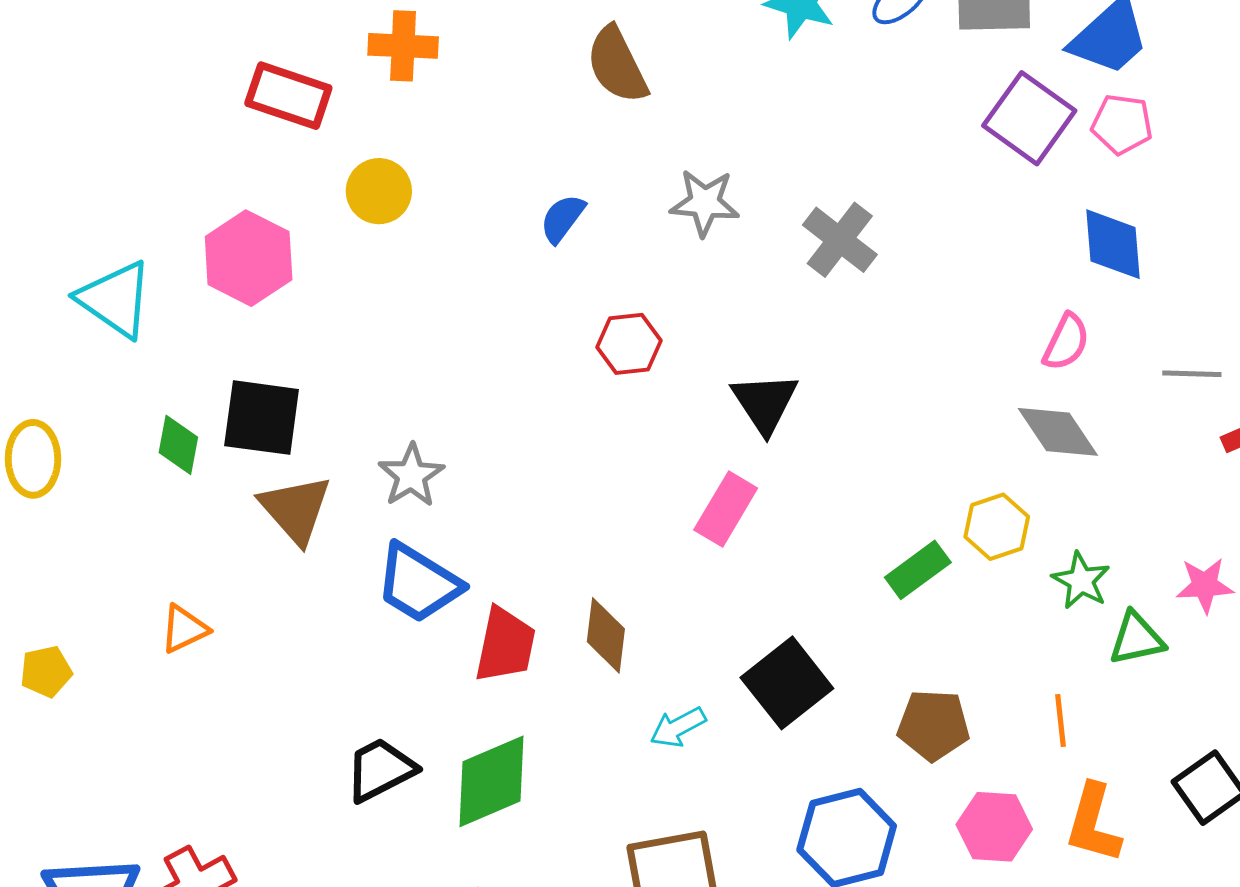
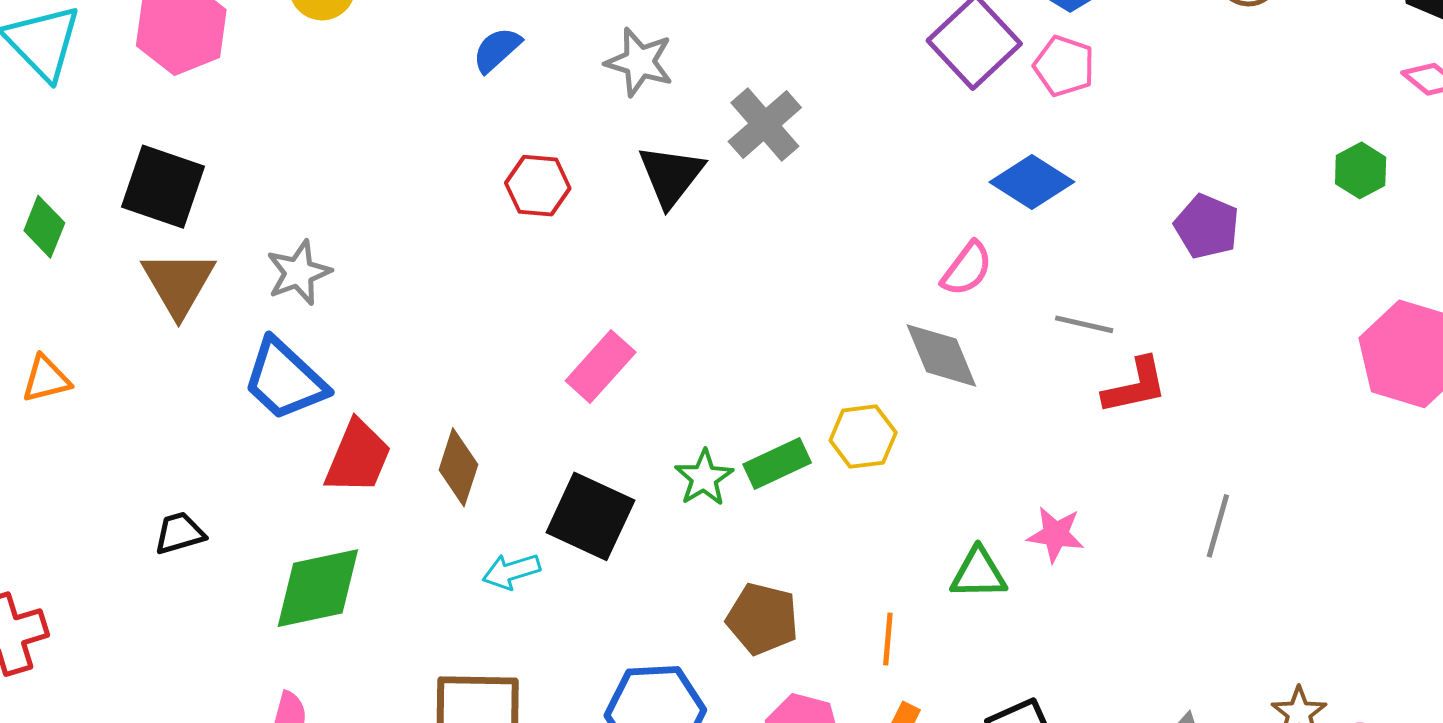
blue diamond: (1113, 244) -> (1032, 182), turned -64
black triangle: (765, 403) -> (671, 176), moved
green diamond: (178, 445) -> (44, 227), moved
green star: (1081, 581) -> (704, 478), moved
black square: (787, 683) -> (590, 516), moved, turned -38
black trapezoid: (380, 770) -> (179, 533), moved, size x0.7

